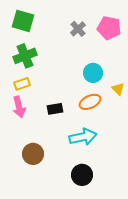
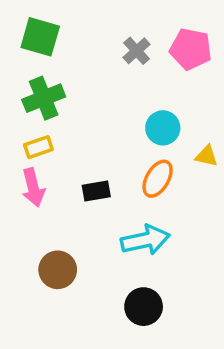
yellow triangle: (118, 89) -> (207, 156), turned -32
orange ellipse: (90, 102) -> (158, 179), turned -35

